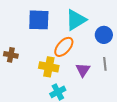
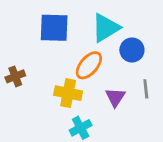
blue circle: (104, 35) -> (132, 50), moved
brown cross: (11, 55) -> (15, 76), turned -32

